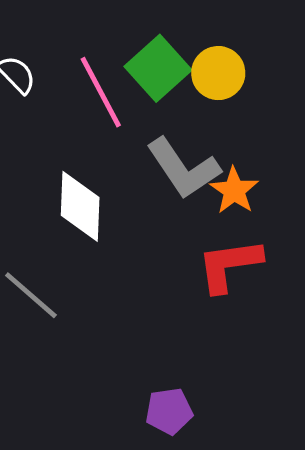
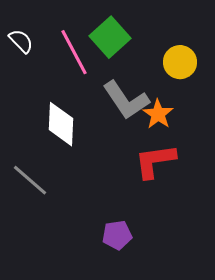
yellow circle: (218, 73) -> (180, 62), moved
purple pentagon: (169, 411) -> (117, 235), moved

